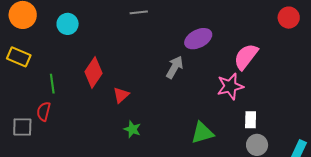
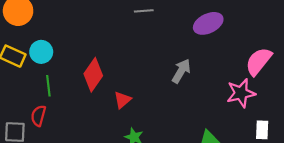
cyan circle: (68, 24) -> (41, 52), moved
purple ellipse: (198, 39) -> (208, 23), moved

